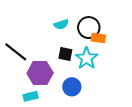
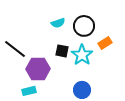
orange rectangle: (98, 38) -> (105, 43), moved, turned -40
blue circle: (72, 87) -> (82, 90), moved

